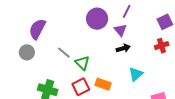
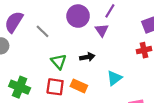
black arrow: (123, 48) -> (87, 57), moved
gray line: (64, 53) -> (43, 31), moved
red square: (81, 87) -> (55, 87), turned 30

